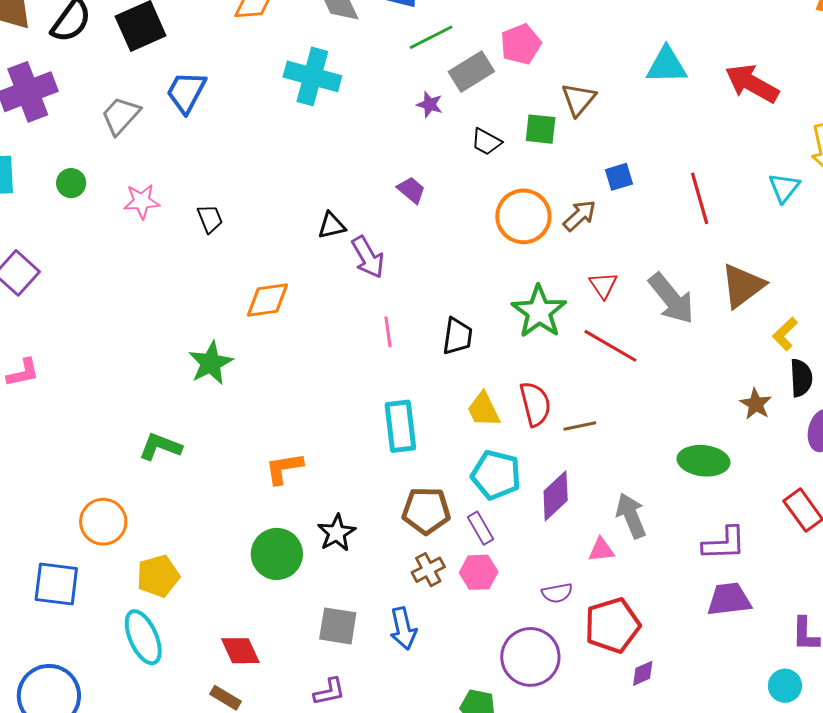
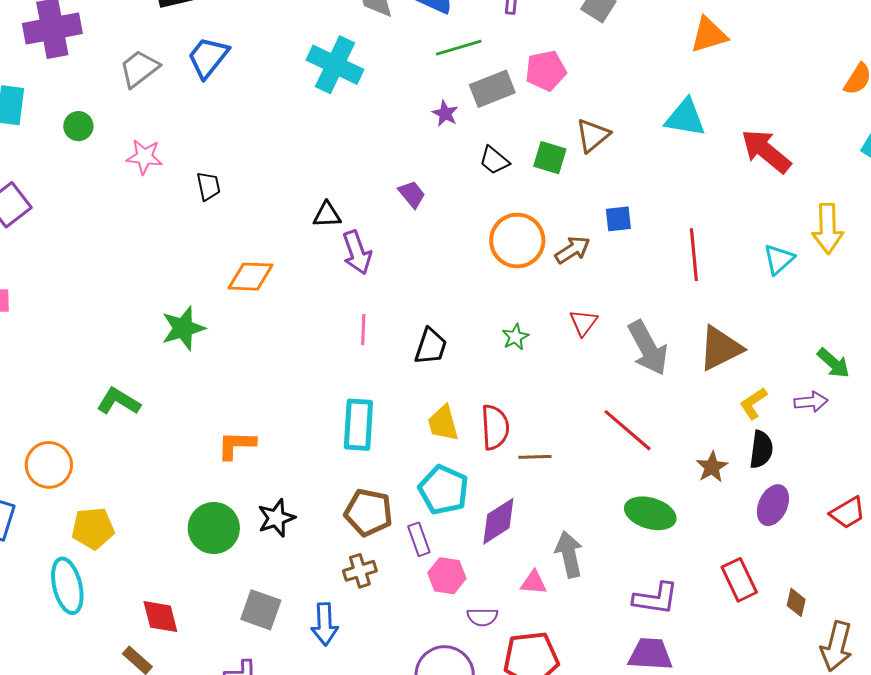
green star: (539, 312) -> (515, 337), size x0.5
red line: (610, 346) -> (628, 430), moved
pink hexagon: (479, 572) -> (447, 576), moved

